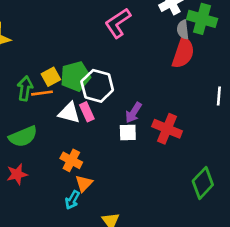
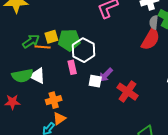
green arrow: (25, 88) -> (31, 41), turned 36
white triangle: (69, 113) -> (37, 76), moved
white square: (128, 133) -> (95, 81), moved
orange cross: (71, 160) -> (54, 100), turned 35

